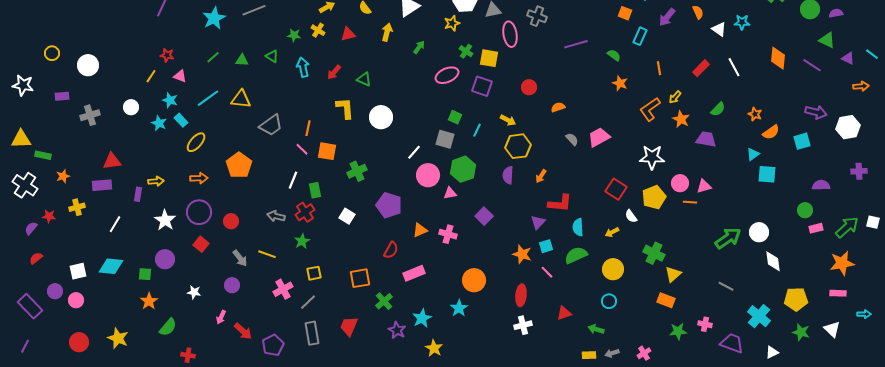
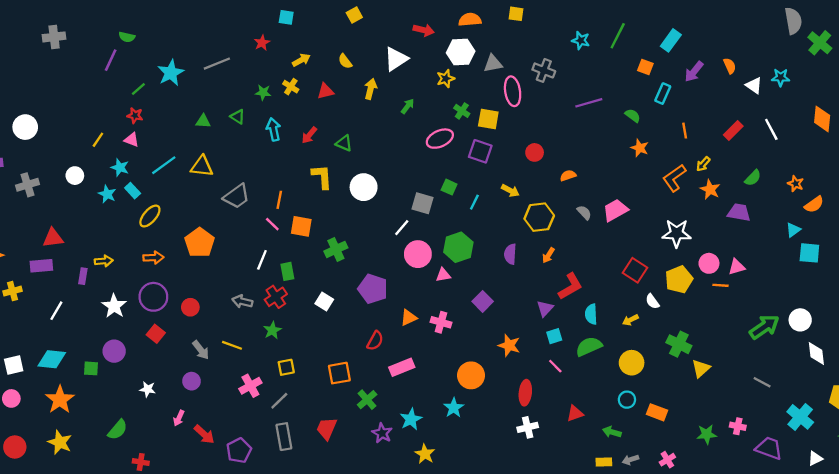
red star: (167, 55) -> (135, 116), moved
green line: (213, 57) -> (138, 89), moved
gray square: (445, 139) -> (423, 203), moved
yellow hexagon: (518, 146) -> (539, 217), moved
red L-shape: (560, 203) -> (570, 286), turned -35
orange star: (522, 254) -> (509, 345), moved
orange rectangle: (666, 300) -> (657, 412), moved
orange star: (149, 301) -> (60, 400), moved, size x1.4

